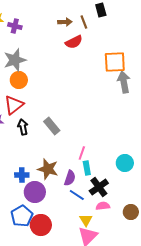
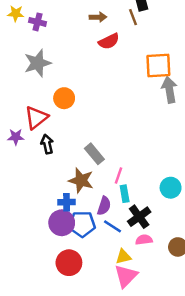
brown line: (84, 22) -> (133, 17), moved
orange circle: (19, 80) -> (64, 98), moved
gray rectangle: (52, 126) -> (94, 154), moved
brown star: (48, 169) -> (81, 180), moved
blue cross: (22, 175) -> (67, 202), moved
blue pentagon: (22, 216) -> (82, 224), moved, turned 30
yellow triangle: (86, 220) -> (123, 257), turned 48

